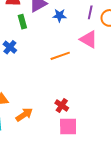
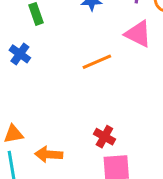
orange arrow: (24, 115) -> (49, 154), turned -138

